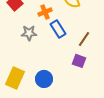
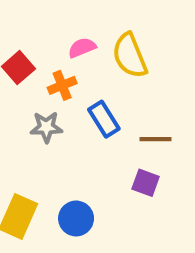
orange cross: (45, 12) -> (62, 85), moved
brown line: (84, 39) -> (155, 139), turned 56

